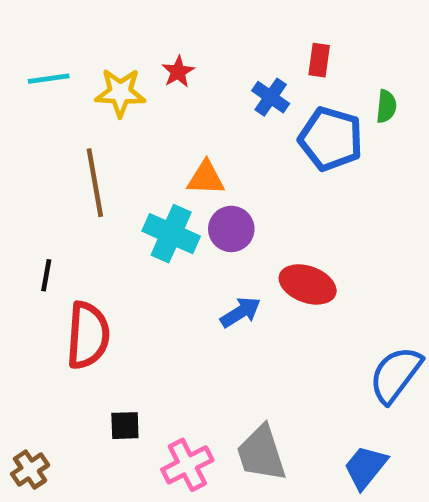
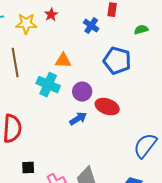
green semicircle: (386, 106) -> (141, 30), turned -112
blue pentagon: (331, 139) -> (117, 61), moved
purple circle: (231, 229) -> (82, 92), moved

